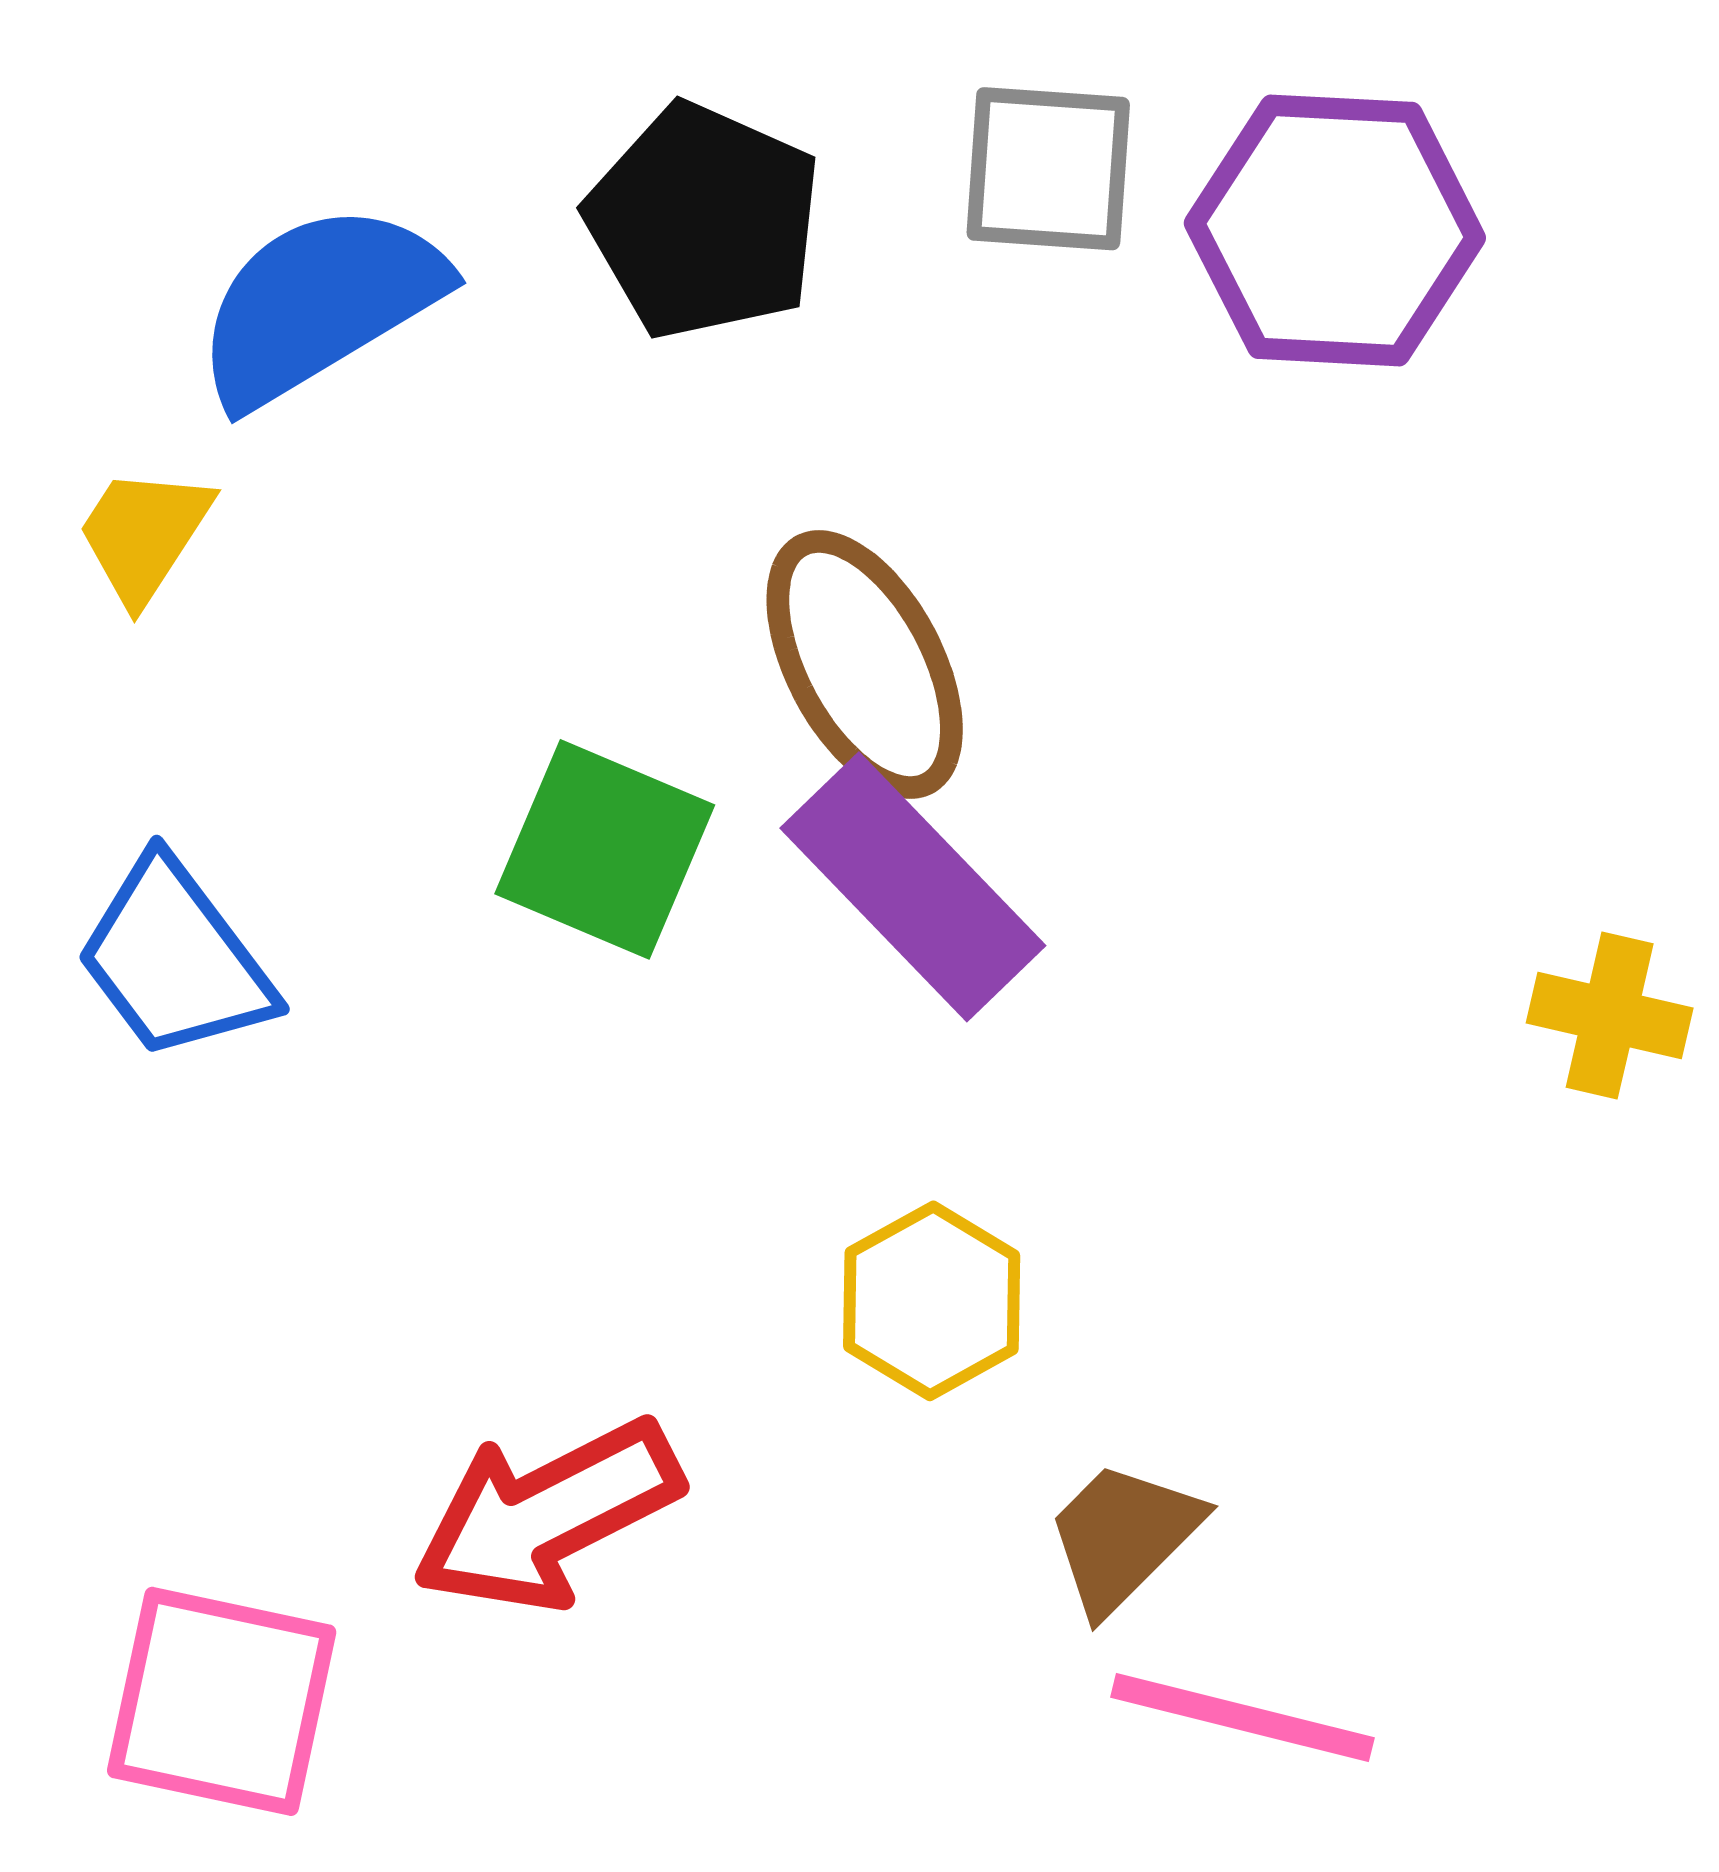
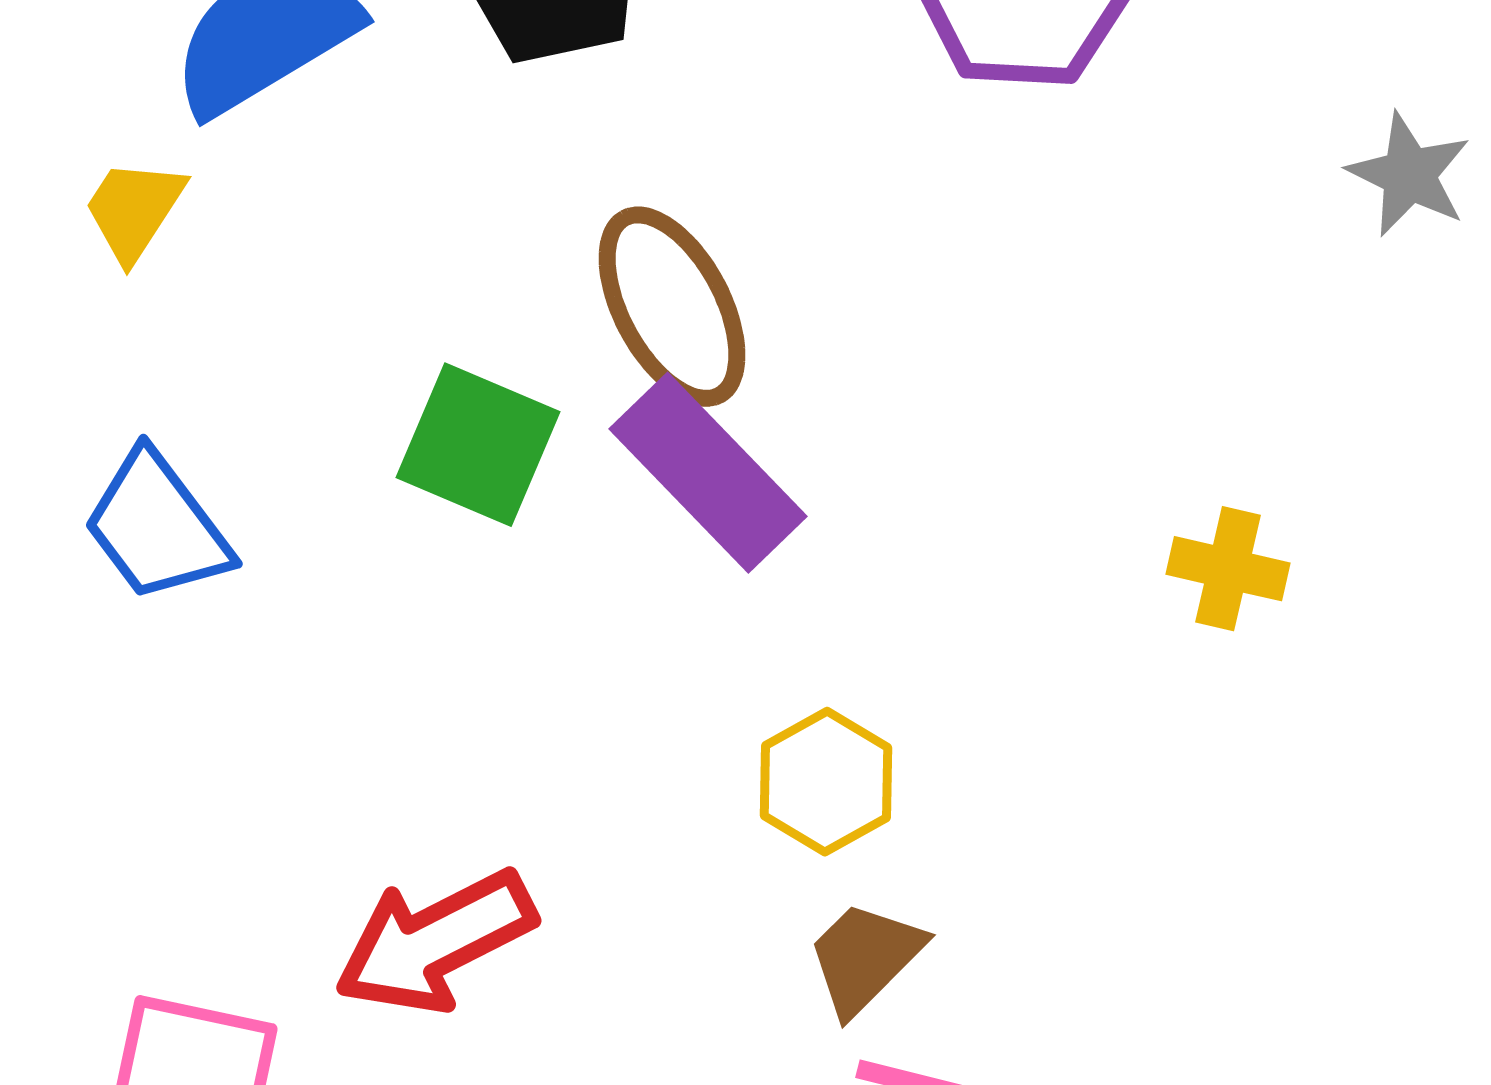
yellow hexagon: (932, 1301) -> (826, 782), moved

